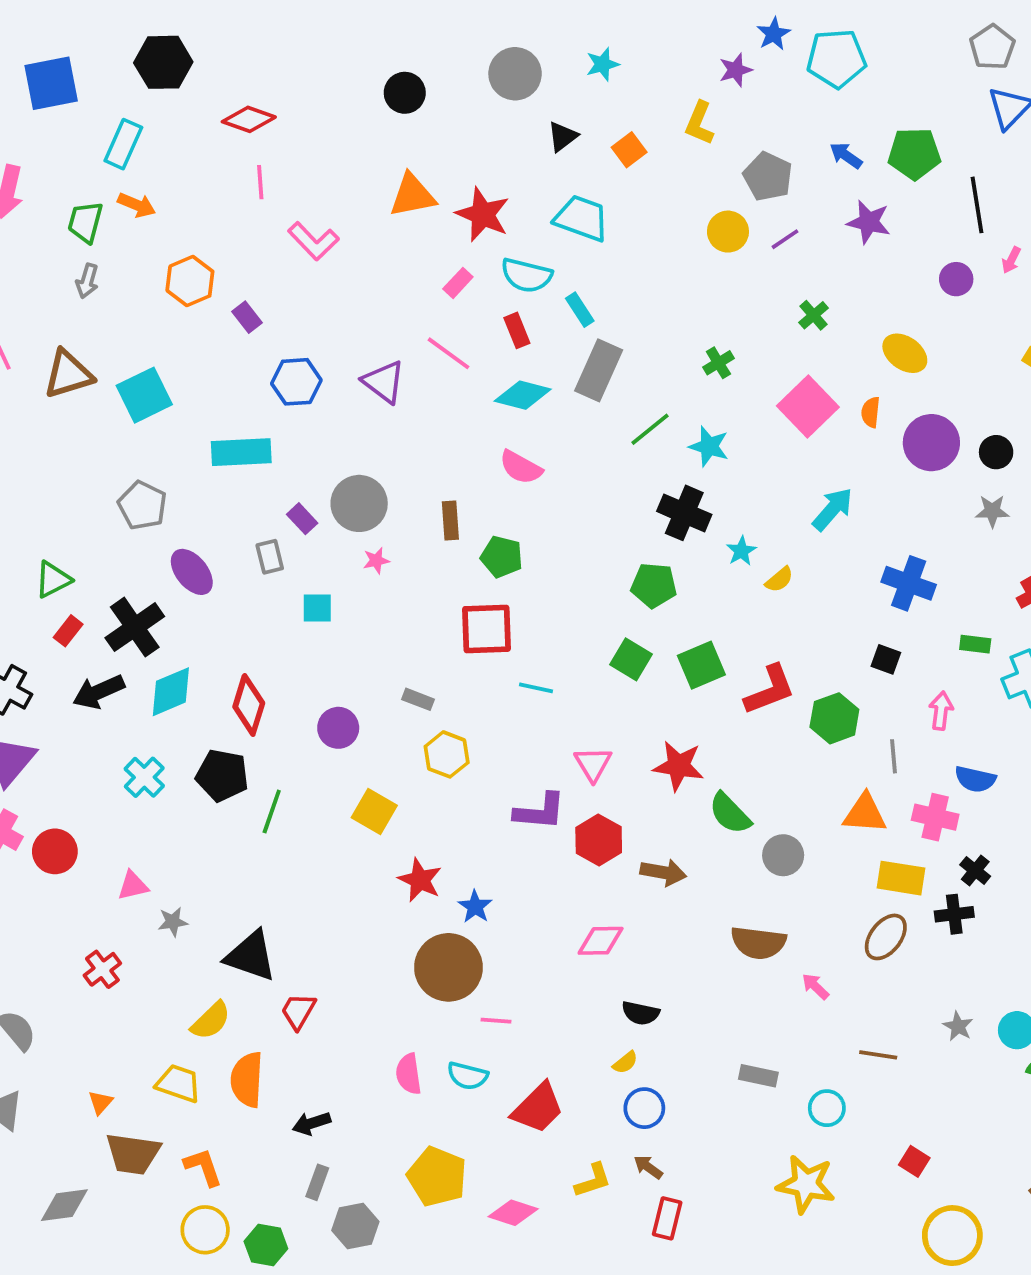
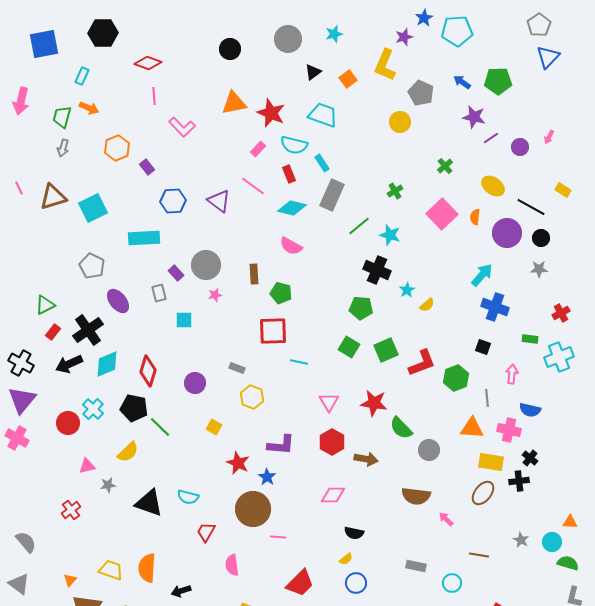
yellow L-shape: (699, 123) -> (385, 65), size x1.4
cyan rectangle: (123, 144) -> (82, 76), size x0.7
black line: (977, 205) -> (531, 207), moved, turned -52
purple line: (785, 239) -> (491, 138), moved
cyan arrow: (833, 509) -> (482, 275), moved
green line: (272, 811) -> (160, 427), turned -65
yellow square: (374, 811) -> (214, 427), size x0.7
purple L-shape: (540, 811) -> (281, 445), moved
red circle: (55, 851) -> (68, 423), moved
red trapezoid: (298, 1011) -> (206, 532), moved
yellow semicircle: (211, 1021) -> (128, 452), moved
cyan semicircle: (467, 1076) -> (188, 497), moved

